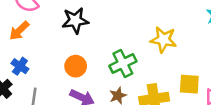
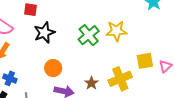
green cross: (123, 64) -> (89, 35), moved

